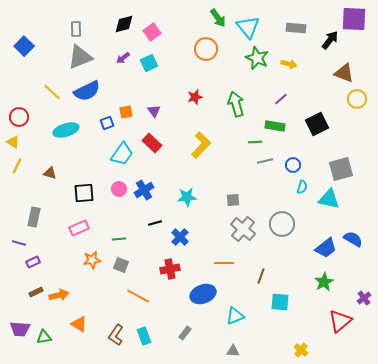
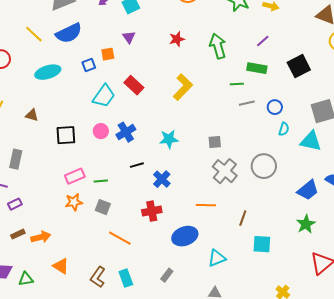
purple triangle: (154, 111) -> (129, 37), moved
pink rectangle: (79, 228) -> (75, 176), moved

